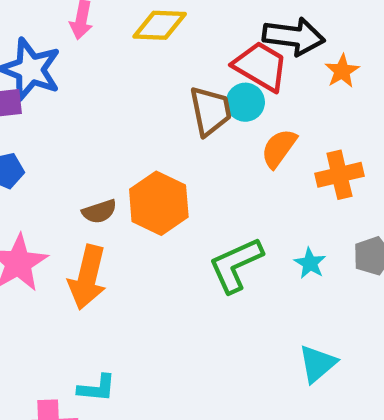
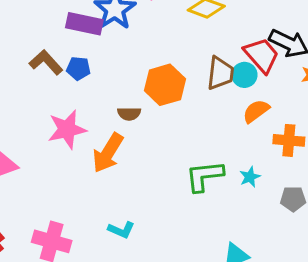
orange hexagon: (159, 203) -> (165, 85), moved
cyan star: (310, 263) -> (250, 177), moved
cyan L-shape: (97, 388) -> (121, 230), moved

